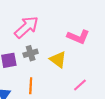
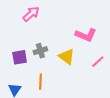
pink arrow: (26, 27) -> (31, 14), moved, size x0.7
pink line: (80, 85) -> (98, 62), moved

